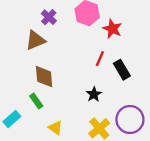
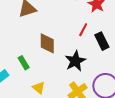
brown diamond: (44, 77) -> (47, 43), moved
black star: (94, 94) -> (75, 61), size x1.5

